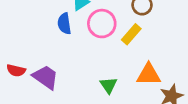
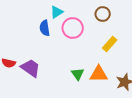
yellow rectangle: (131, 34) -> (110, 44), moved
orange triangle: (149, 74) -> (99, 74), moved

